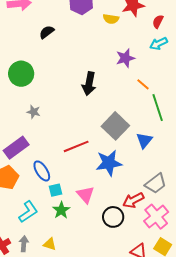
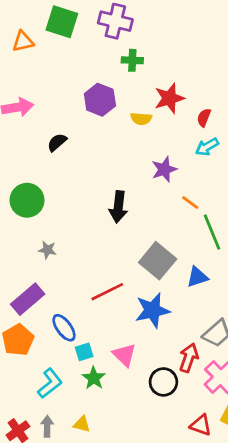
blue triangle: (144, 140) -> (197, 277), turned 36
red arrow: (133, 200) -> (189, 358), turned 140

